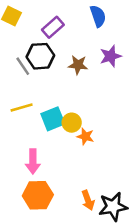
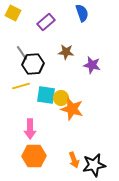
black hexagon: (40, 56) -> (33, 64), moved
purple star: (111, 56) -> (92, 65), moved, turned 30
cyan square: (53, 119) -> (46, 95), turned 30
orange star: (85, 136) -> (72, 109), size x1.6

